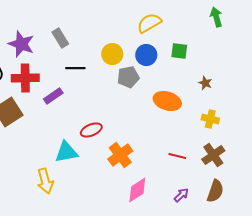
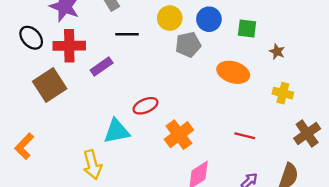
green square: (179, 51) -> (247, 28), moved
brown cross: (213, 155) -> (307, 133), moved

